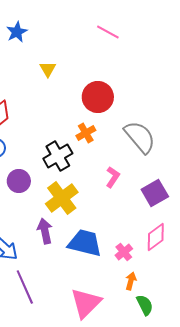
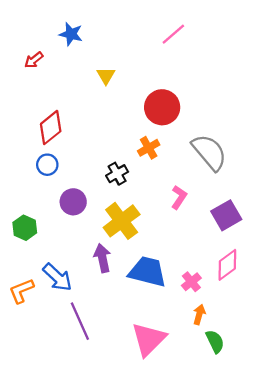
blue star: (17, 32) -> (71, 34), turned -30
pink line: (108, 32) -> (173, 34), turned -70
black cross: (58, 156) -> (117, 174), size x0.7

